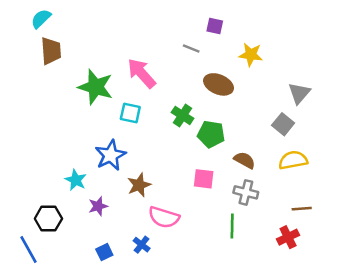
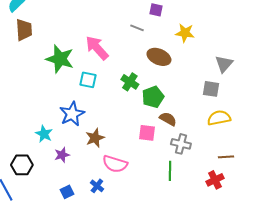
gray square: (283, 124) -> (211, 89), turned -30
green pentagon: (211, 134) -> (153, 97), turned -30
brown semicircle: (245, 160) -> (168, 119), moved

